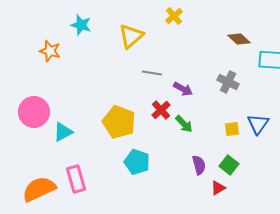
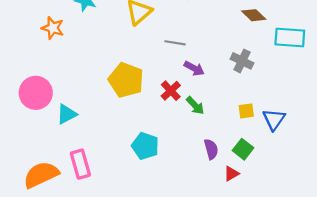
gray line: (152, 73) -> (175, 43), moved
yellow pentagon: (119, 122) -> (126, 80), moved
blue triangle: (258, 124) -> (274, 119), moved

